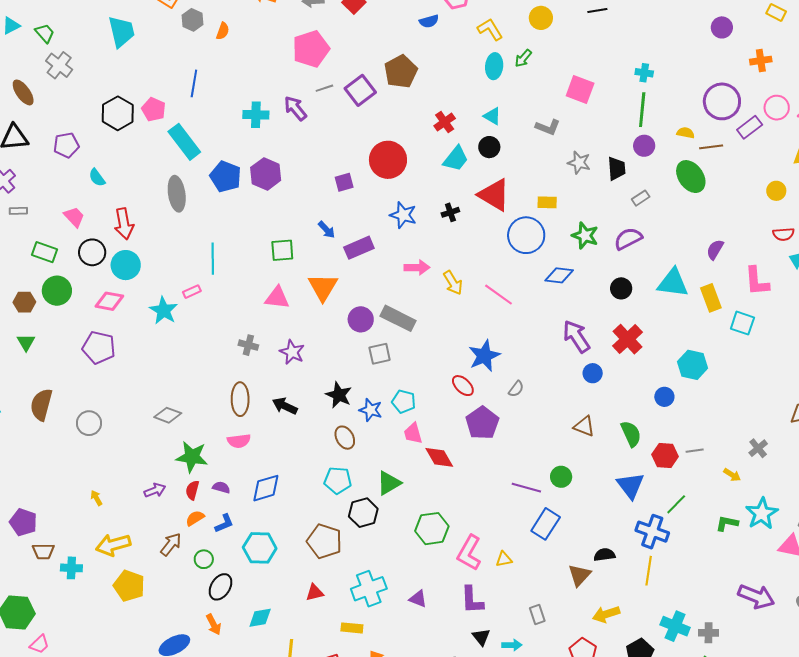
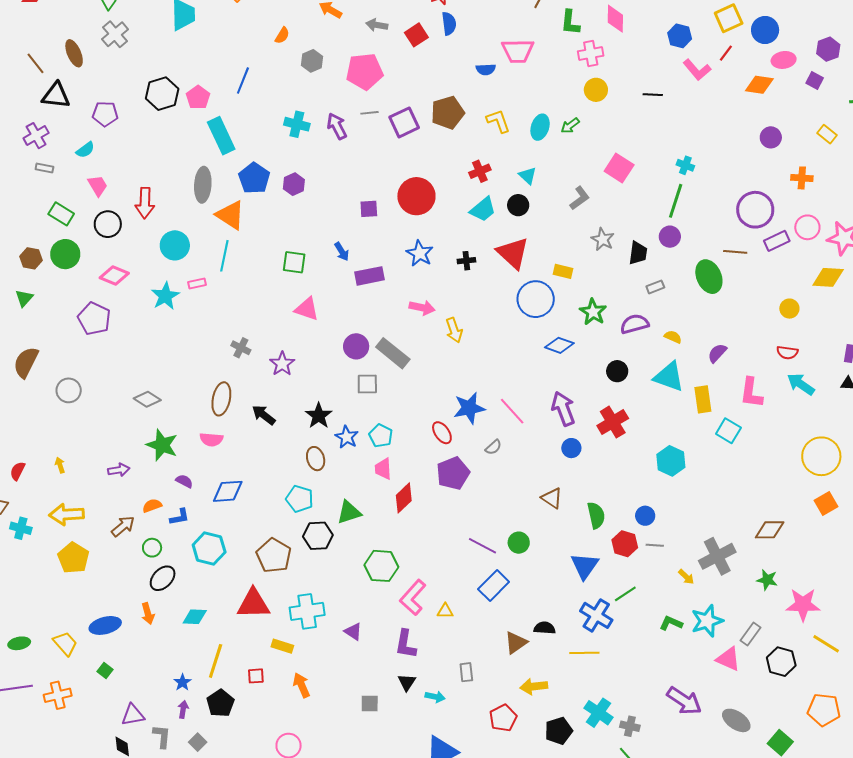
gray hexagon: (193, 20) -> (312, 61), moved
yellow L-shape: (490, 29) -> (498, 121), moved
gray L-shape: (548, 127) -> (580, 198), turned -70
yellow semicircle: (686, 133) -> (673, 337), moved
purple hexagon: (266, 174) -> (294, 184), size x0.7
cyan semicircle: (97, 178) -> (85, 150), moved, turned -102
cyan circle: (126, 265) -> (175, 245), moved
orange triangle: (323, 287) -> (230, 215), moved, turned -40
pink line: (498, 295) -> (512, 411), moved
pink triangle: (277, 298) -> (307, 309), moved
blue circle: (664, 397) -> (645, 516), moved
gray cross: (758, 448) -> (717, 556), size x1.8
red diamond: (439, 457) -> (404, 498), turned 64
red semicircle: (192, 490) -> (18, 471), moved
yellow line: (649, 571) -> (584, 653), turned 68
red triangle: (315, 593) -> (253, 604), size x1.8

